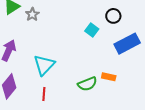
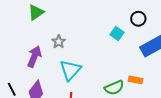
gray star: (32, 14) -> (59, 42), moved

